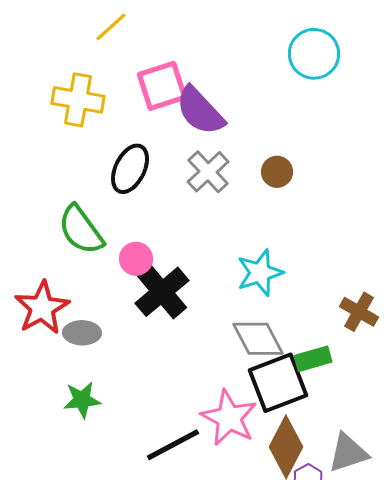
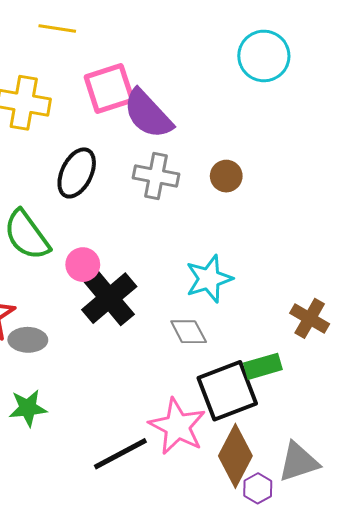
yellow line: (111, 27) -> (57, 28), turned 51
gray cross: (208, 172) -> (156, 176), turned -36
gray diamond: (258, 339) -> (189, 332), moved, size x0.7

